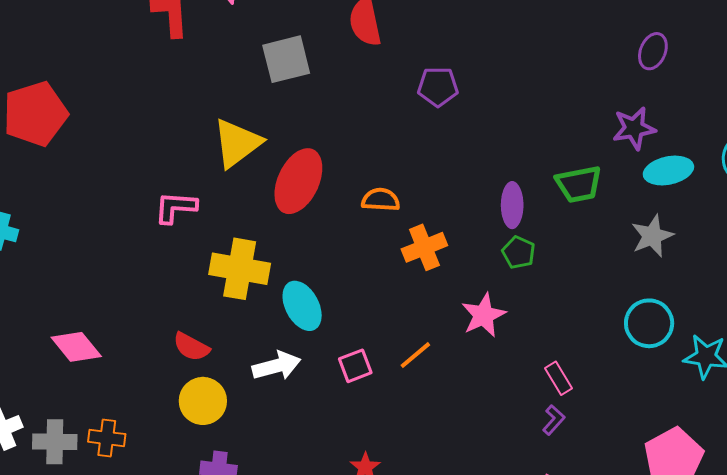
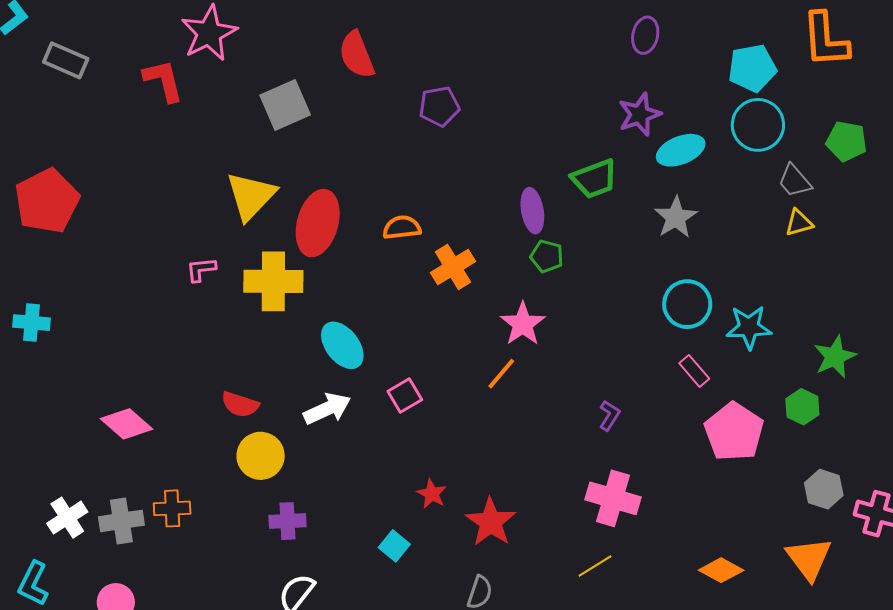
pink L-shape: (176, 207) -> (201, 269), size x0.7
yellow cross: (240, 269) -> (273, 281), moved
orange line: (415, 355) -> (501, 374), moved
pink rectangle: (559, 378) -> (694, 371), moved

